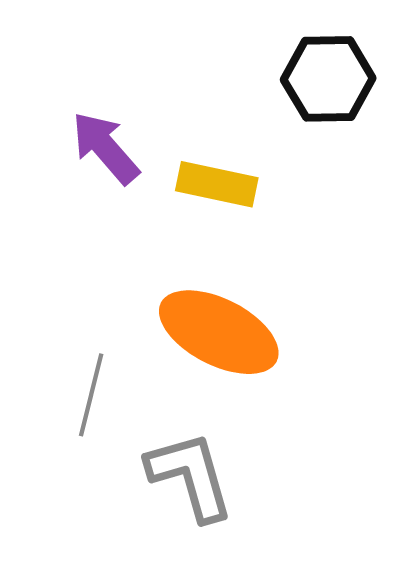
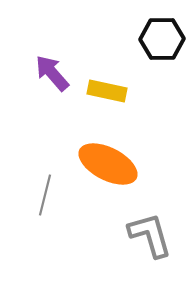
gray L-shape: (190, 476) -> (150, 235), moved

